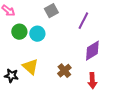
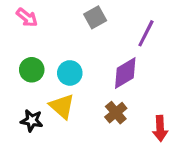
green circle: (19, 32) -> (32, 70), moved
cyan circle: (37, 34) -> (70, 73), moved
purple diamond: (92, 51) -> (125, 73), moved

